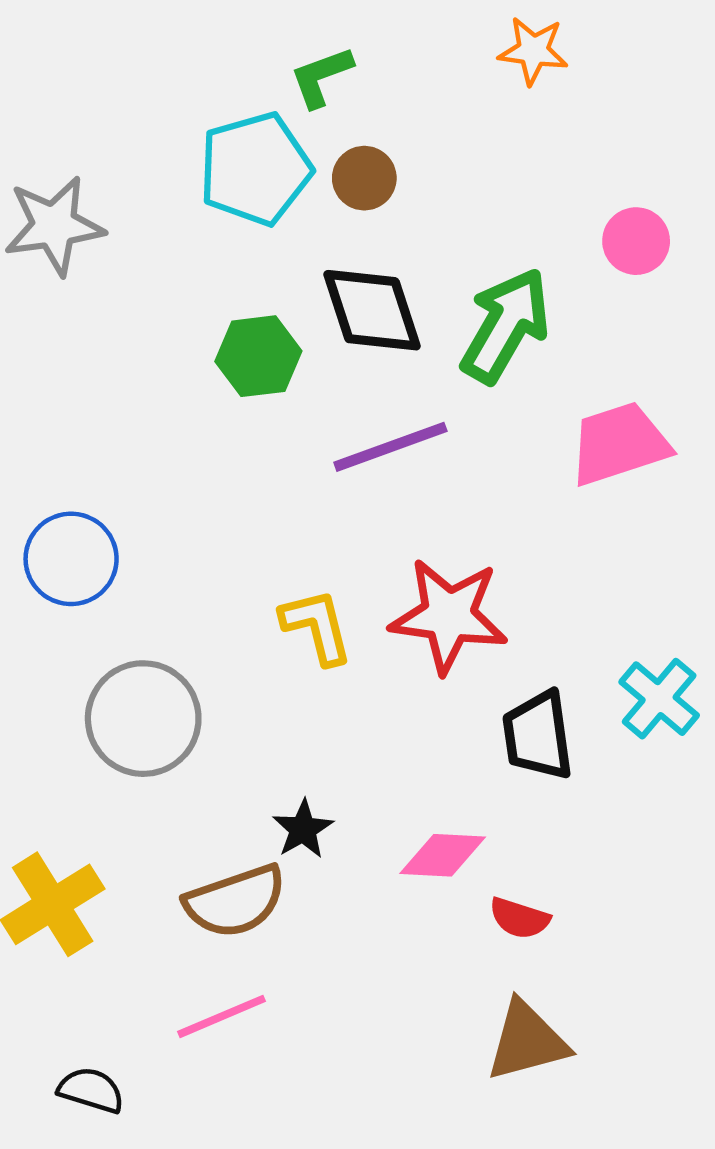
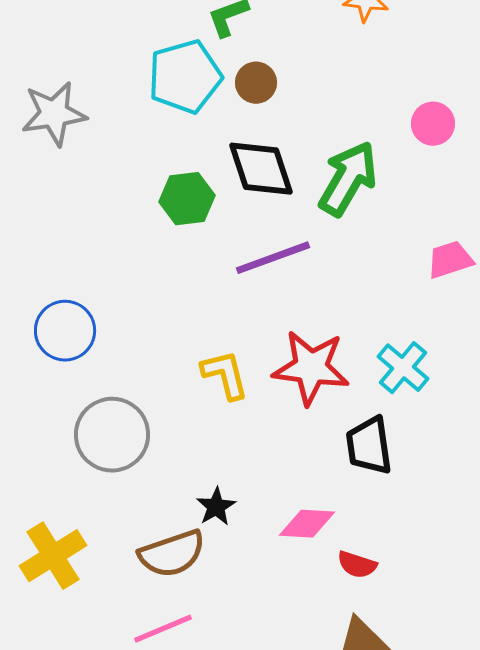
pink trapezoid: (619, 444) -> (450, 260), moved, size x0.7
cyan cross: (659, 699) -> (403, 368), moved

